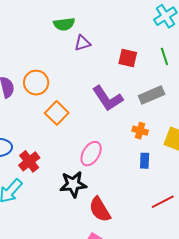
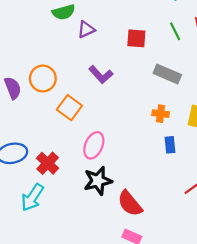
gray rectangle: (152, 95) -> (167, 74), turned 55
purple L-shape: (107, 98) -> (101, 75), moved, size x0.7
pink ellipse: (91, 154) -> (94, 145), moved

